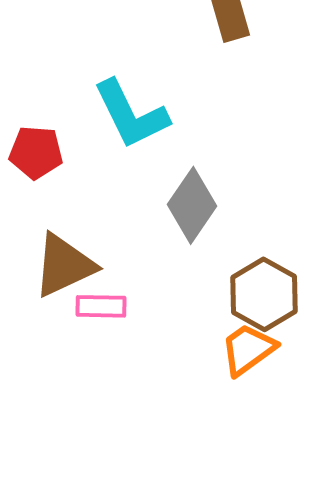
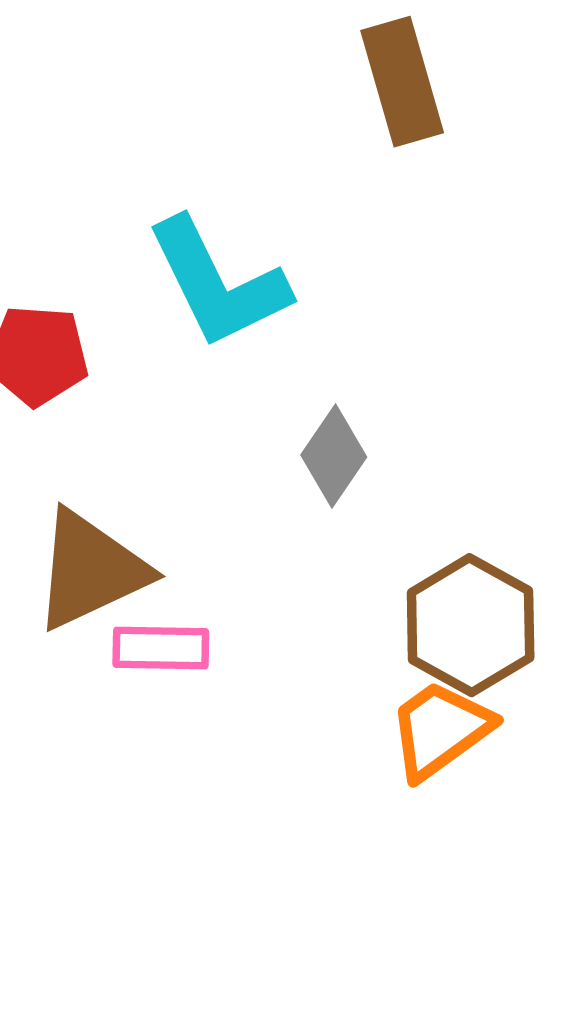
gray diamond: (192, 205) -> (334, 456), size x0.7

